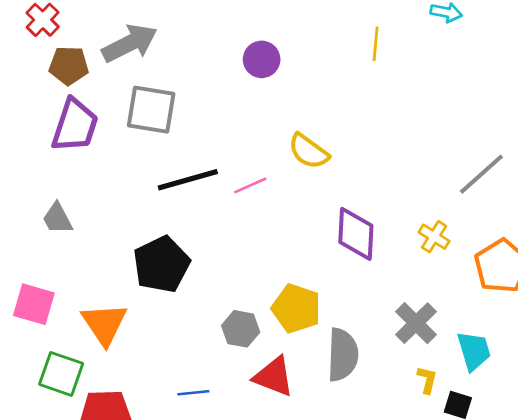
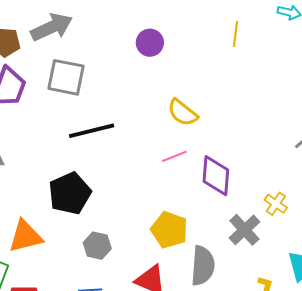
pink line: (250, 185) -> (174, 156), moved
yellow cross: (434, 237) -> (276, 204), moved
gray cross: (416, 323) -> (244, 230), moved
orange triangle: (104, 324) -> (25, 236), turned 48
gray hexagon: (241, 329) -> (97, 246), moved

